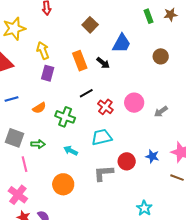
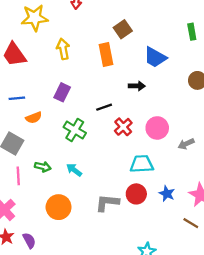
blue trapezoid: (122, 43) -> (155, 57), turned 80
orange rectangle: (80, 61) -> (106, 55), moved
black arrow: (103, 63) -> (137, 86), moved, turned -48
purple rectangle: (48, 73) -> (62, 92), moved
orange semicircle: (39, 108) -> (34, 118), moved
cyan trapezoid: (102, 137) -> (142, 164), moved
green arrow: (38, 144) -> (43, 167), moved

